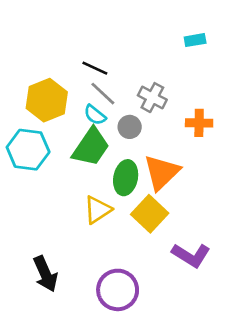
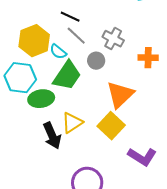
cyan semicircle: (95, 115) -> (58, 52), moved
green ellipse: (126, 178) -> (41, 99), moved, turned 70
black arrow: (45, 274) -> (52, 136), moved

